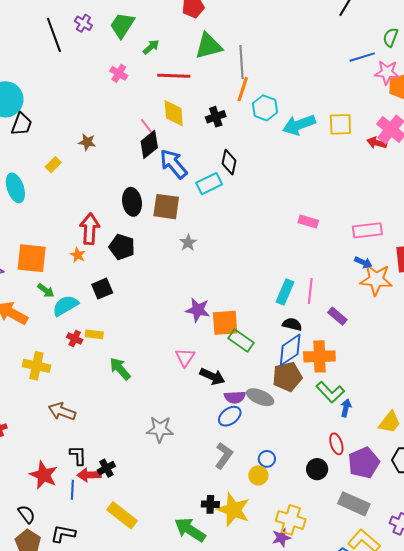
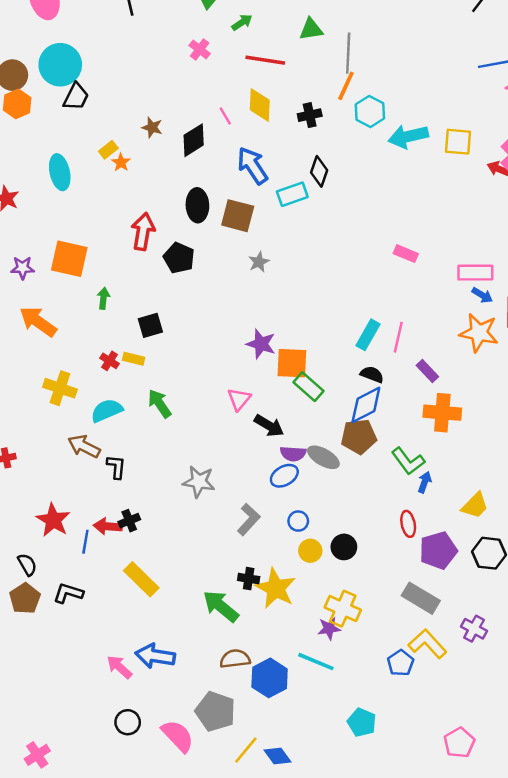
green triangle: (209, 46) -> (311, 29), size x0.7
black diamond: (149, 144) -> (194, 140), moved
orange star: (78, 255) -> (121, 162), moved
blue arrow: (363, 262) -> (482, 295), moved
black square: (102, 289) -> (150, 325), moved
green arrow: (46, 290) -> (103, 298), moved, turned -126
cyan semicircle: (65, 306) -> (107, 410), moved
orange cross: (319, 356) -> (442, 413), moved
black L-shape: (78, 455) -> (116, 467), moved
gray L-shape: (224, 456) -> (249, 519), moved
blue circle: (267, 459) -> (298, 521), moved
black circle: (317, 469) -> (344, 547), moved

